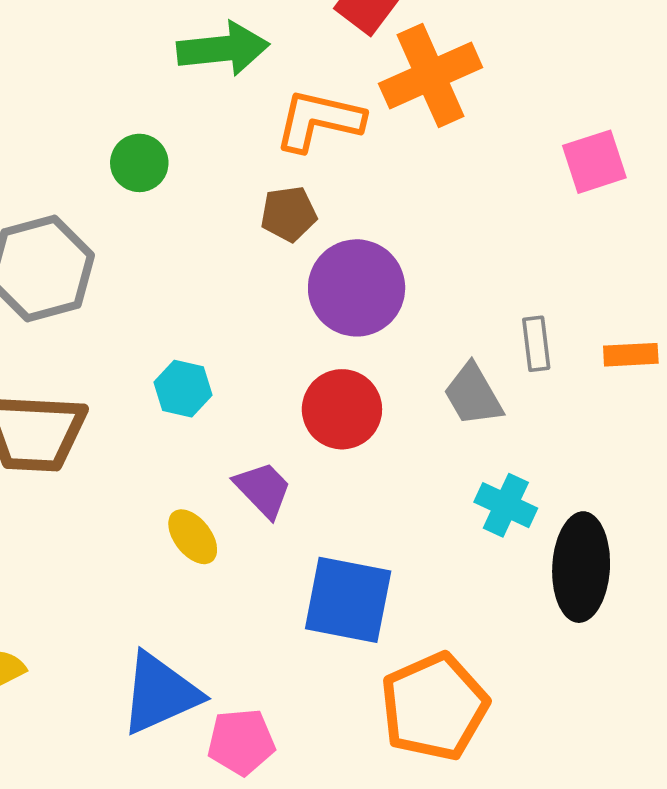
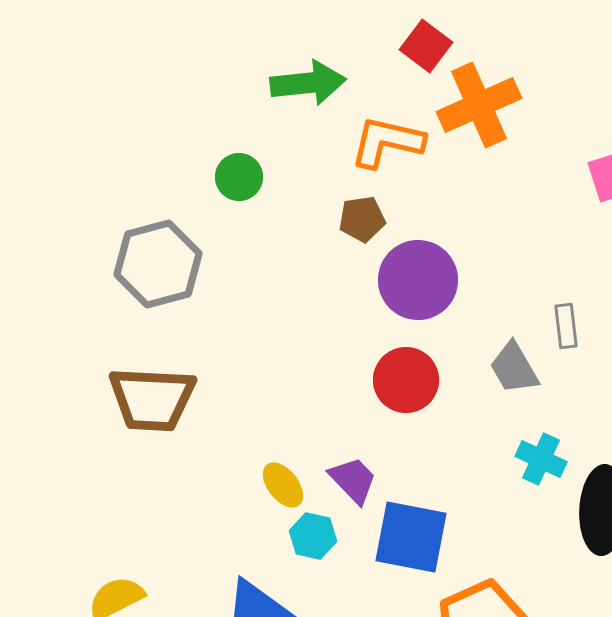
cyan hexagon: (183, 389) -> (313, 536), moved
purple trapezoid: (263, 489) -> (353, 480), moved

